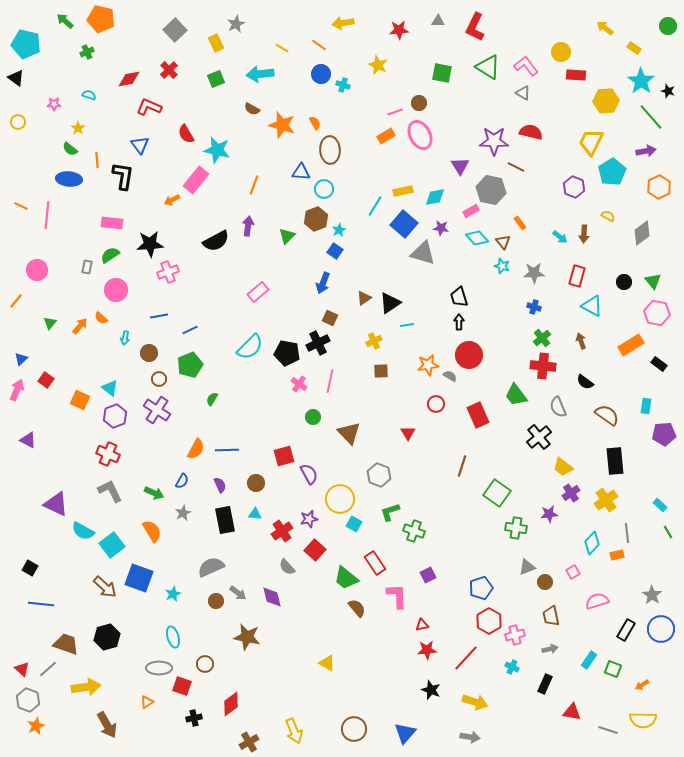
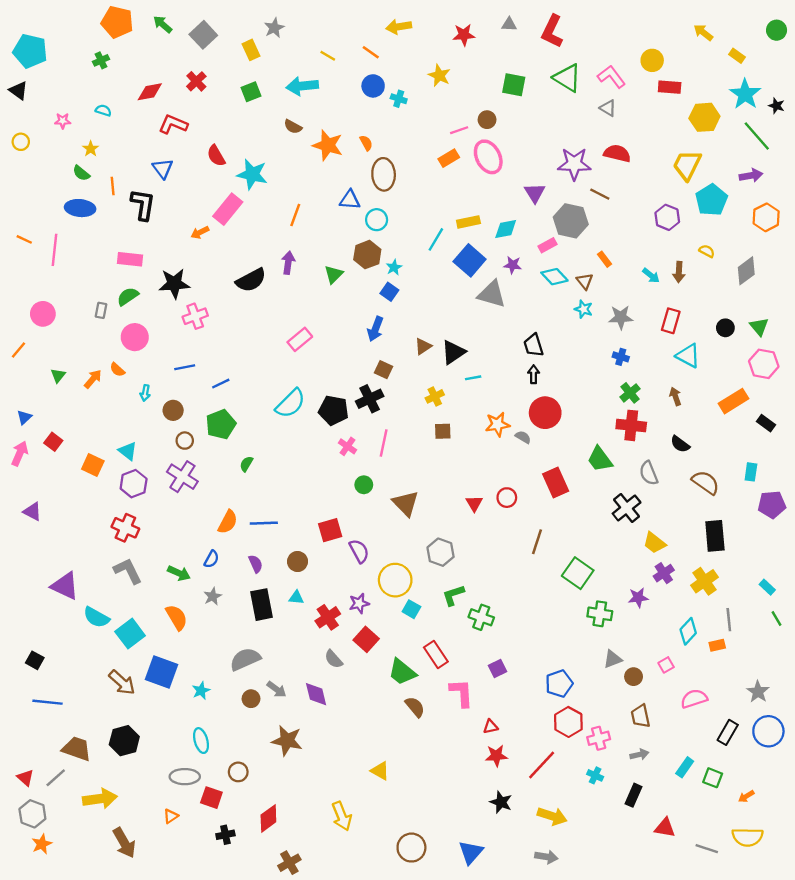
green arrow: (65, 21) -> (163, 24), moved
red circle: (436, 404) -> (507, 498), moved
yellow arrow: (294, 731) -> (342, 816), moved

